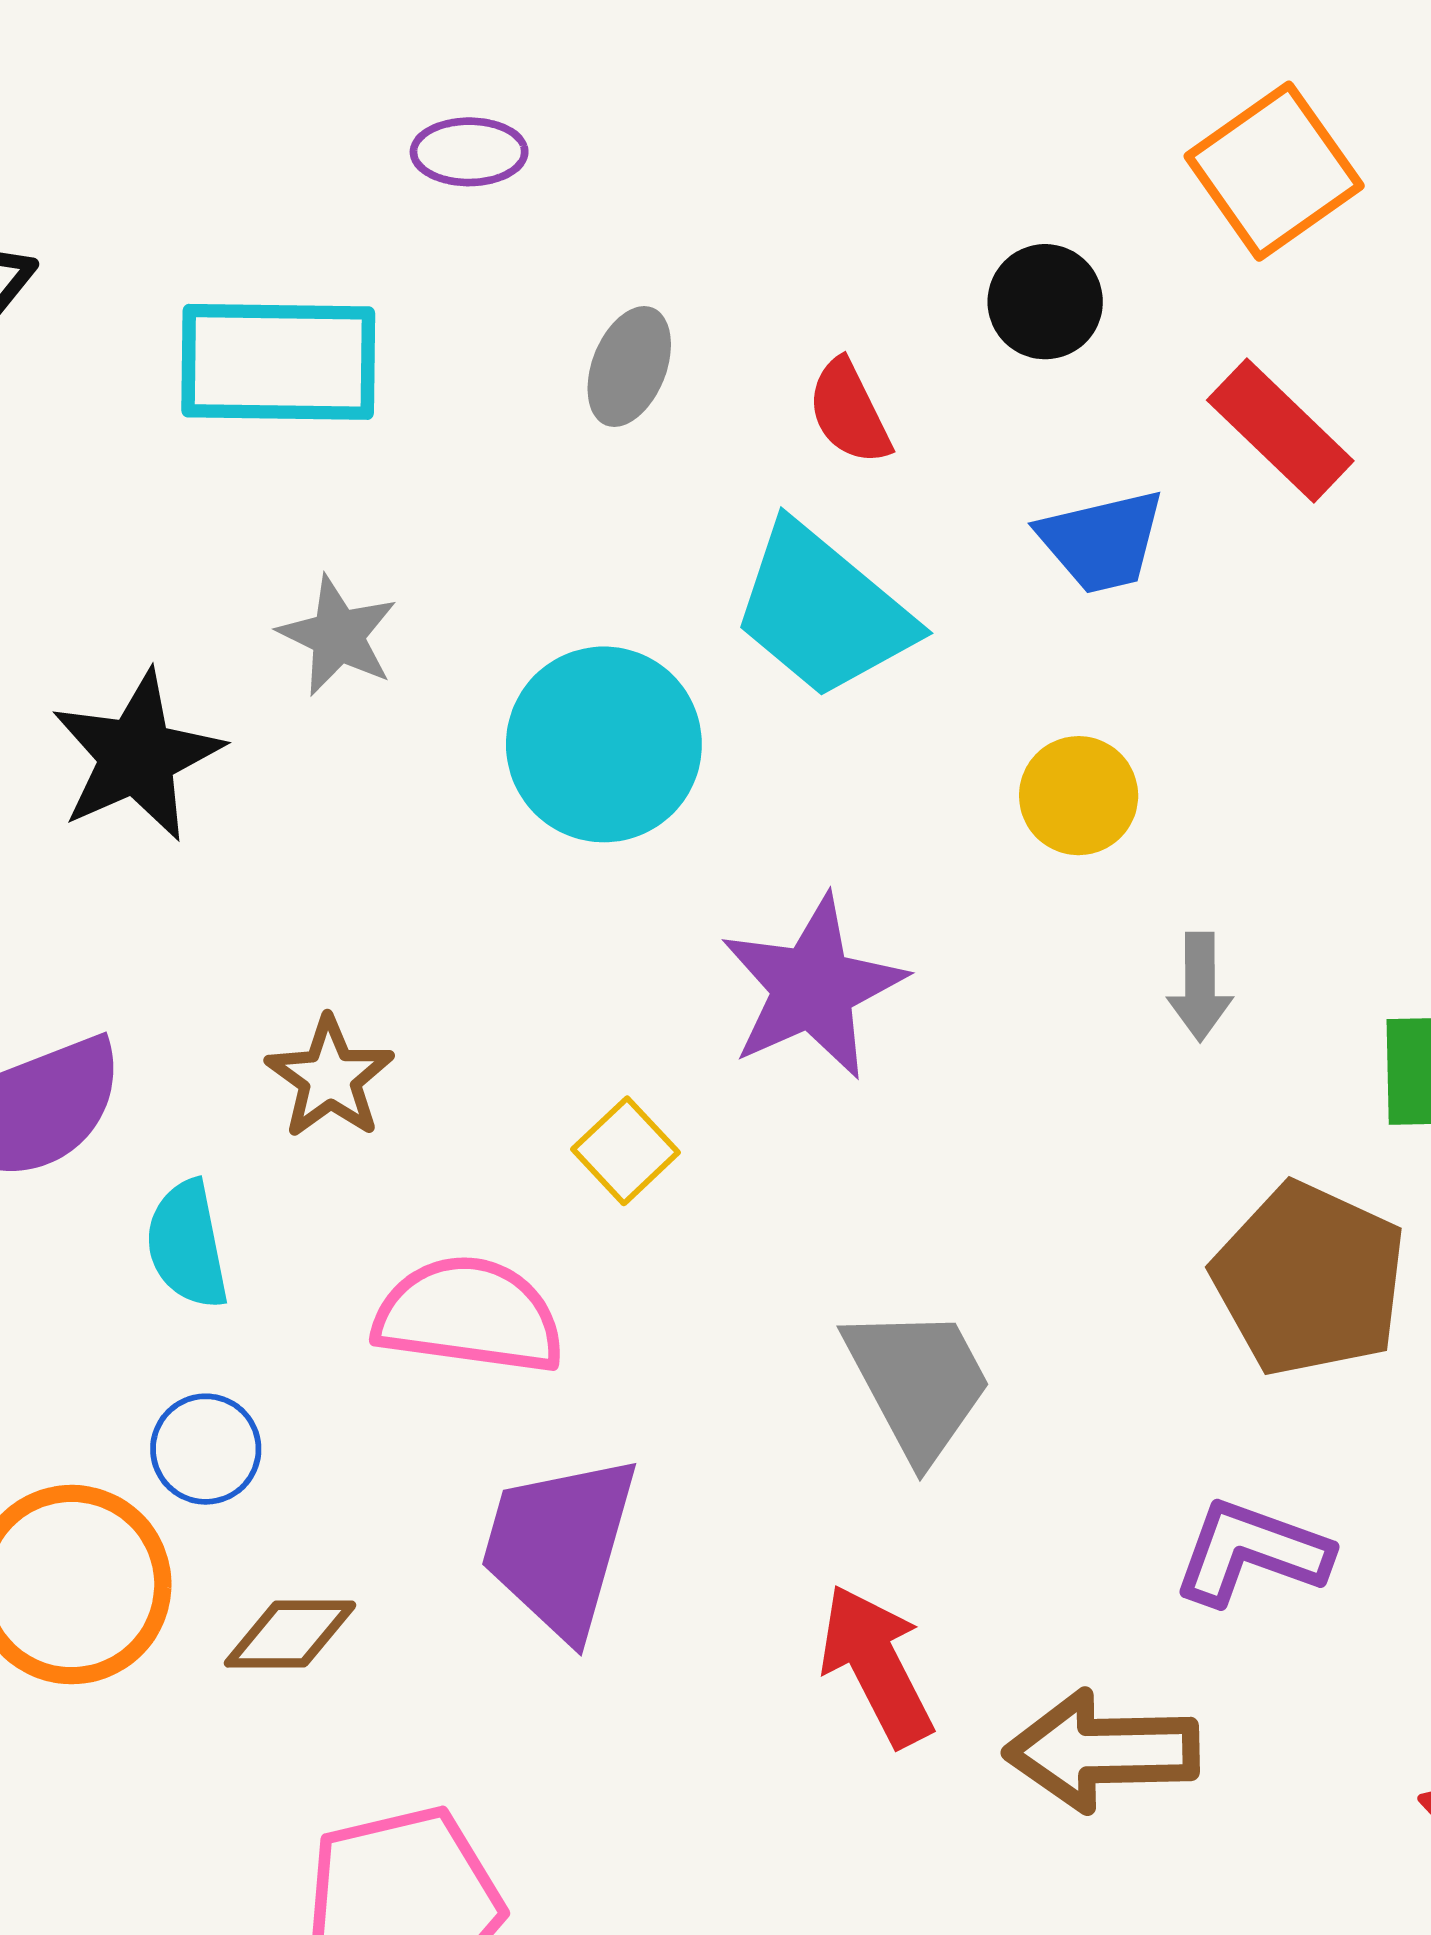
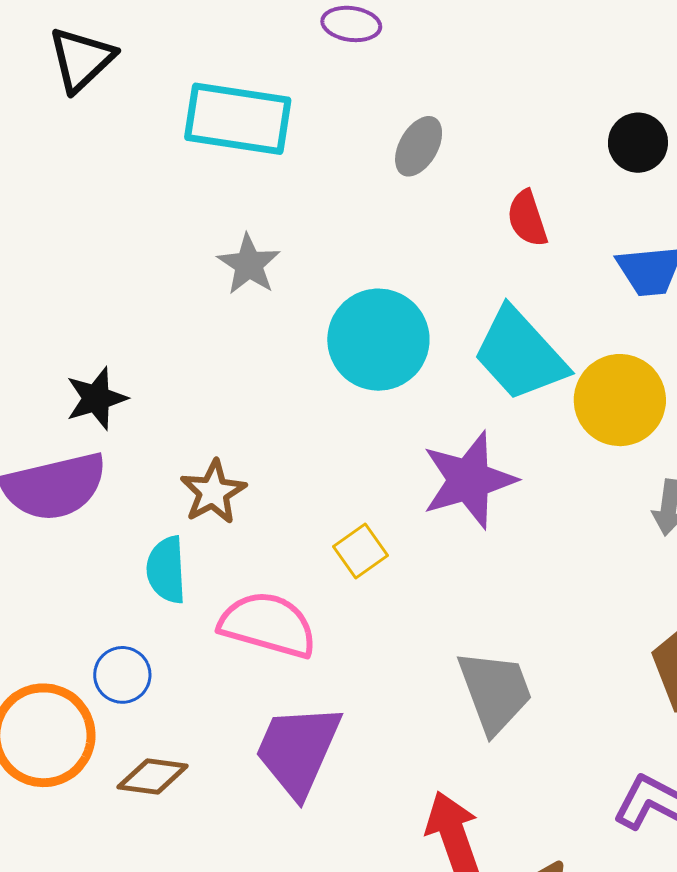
red semicircle: (849, 412) -> (527, 218), moved
cyan trapezoid: (823, 611) -> (520, 354), moved
black star: (137, 756) -> (96, 398), moved, size x0.7
yellow circle: (1079, 796) -> (620, 400), size x1.5
cyan semicircle: (187, 1245) -> (166, 570), moved

